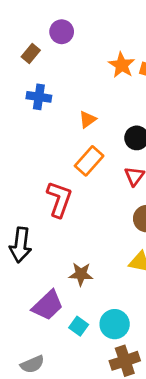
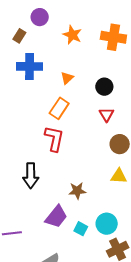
orange star: (122, 65) -> (72, 35), moved
blue cross: (39, 97) -> (30, 66), size x1.4
orange rectangle: (89, 161) -> (59, 108), moved

